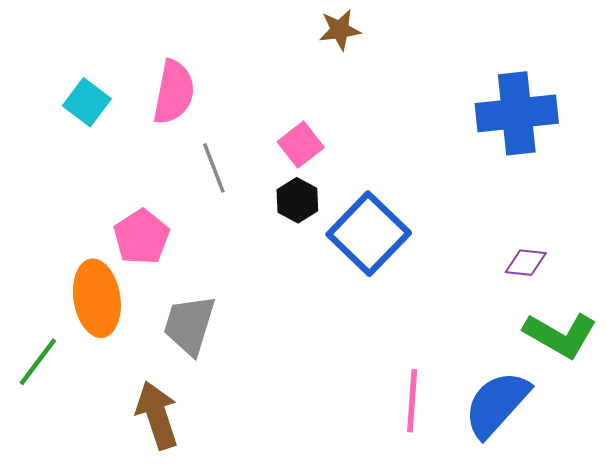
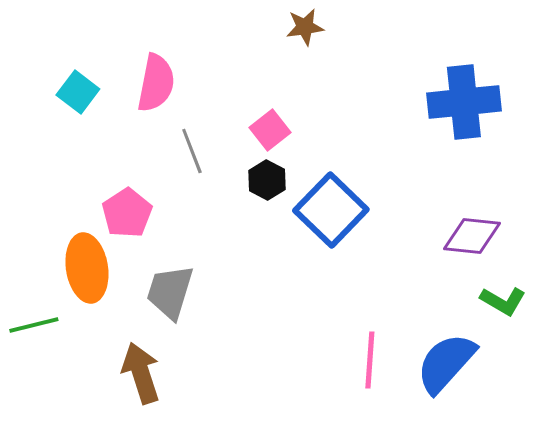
purple diamond: (526, 263) -> (472, 236), size x1.5
green L-shape: (560, 335) -> (503, 301), size x0.7
green line: (38, 362) -> (34, 325), turned 39

